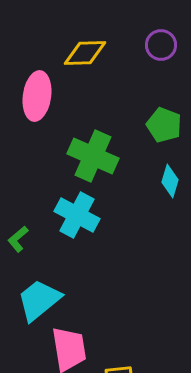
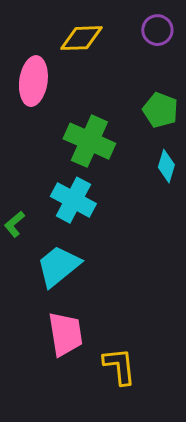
cyan trapezoid: (39, 300) -> (58, 266), moved

